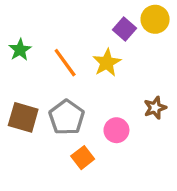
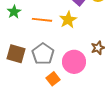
orange line: (65, 63) -> (42, 20), turned -48
pink circle: (116, 130) -> (74, 62), size x1.5

